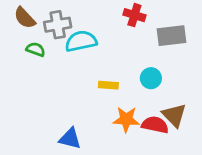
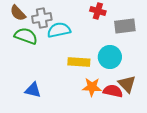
green semicircle: (36, 49) -> (26, 36), size x1.6
cyan circle: (151, 78) -> (110, 57), size x1.5
yellow rectangle: (108, 85) -> (79, 62), size x1.5
blue triangle: (70, 139) -> (33, 90), moved

